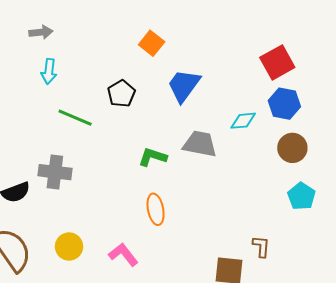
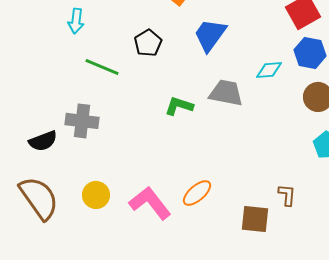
orange ellipse: (156, 209) -> (197, 193), moved, turned 60
pink L-shape: (123, 255) -> (150, 203), size x1.4

